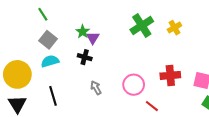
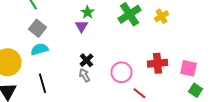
green star: (83, 32) -> (88, 12), moved
black cross: (85, 57) -> (86, 60), moved, turned 32

